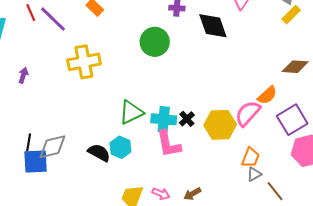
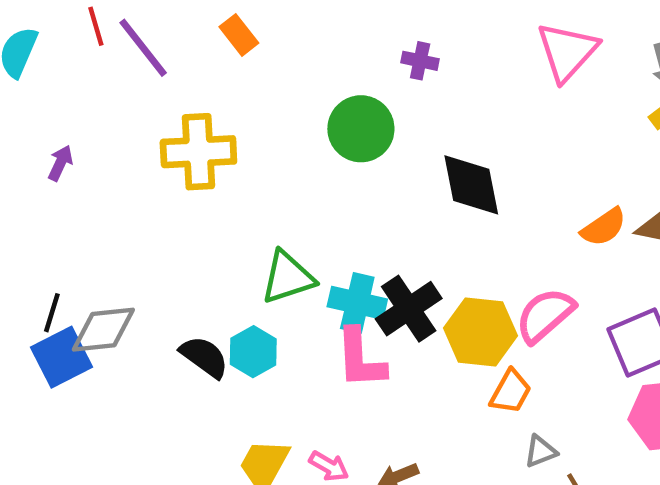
black diamond: (213, 26) -> (471, 185), moved
orange semicircle: (267, 95) -> (604, 227), moved
black cross: (187, 119) -> (409, 309), size x1.8
orange trapezoid: (251, 158) -> (511, 392), moved
blue square: (36, 161) -> (61, 357), turned -32

